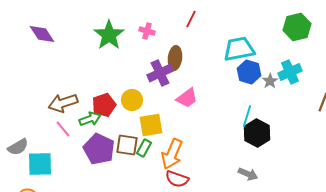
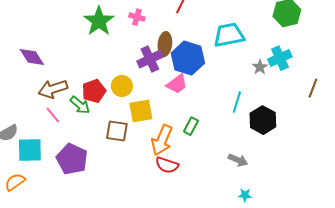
purple diamond: (42, 34) -> (32, 57), moved
blue hexagon: (249, 72) -> (188, 58), moved, size x1.4
green arrow: (90, 119) -> (80, 105), turned 60
black hexagon: (257, 133) -> (263, 120), moved
green rectangle: (144, 148) -> (191, 126), moved
purple pentagon: (99, 149) -> (72, 159), moved

